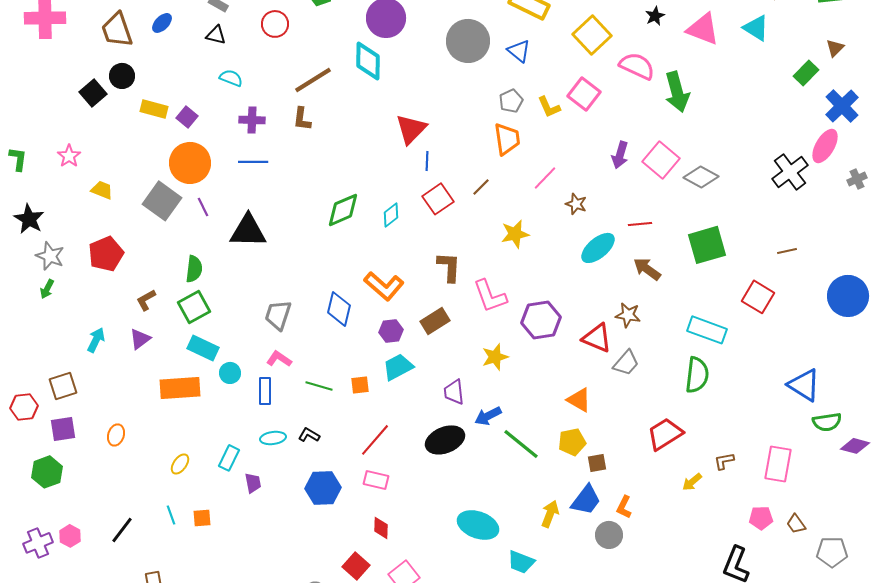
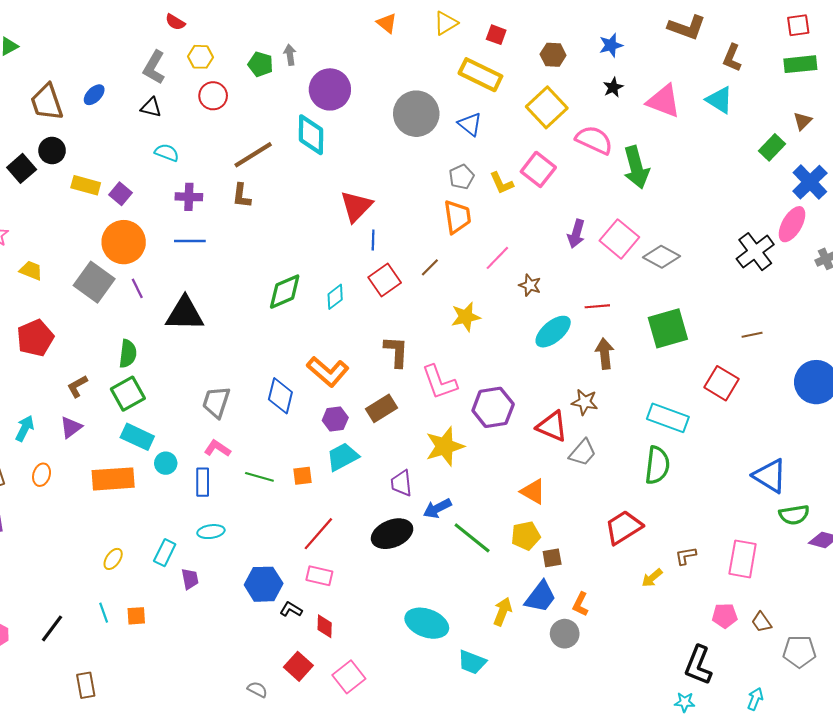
brown arrow: (647, 269) -> (605, 354), turned 48
yellow star: (495, 357) -> (445, 446), size x1.4
orange ellipse: (116, 435) -> (42, 475), moved
black L-shape: (309, 435) -> (291, 609), moved

